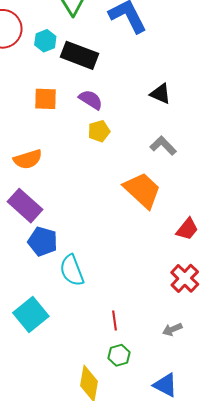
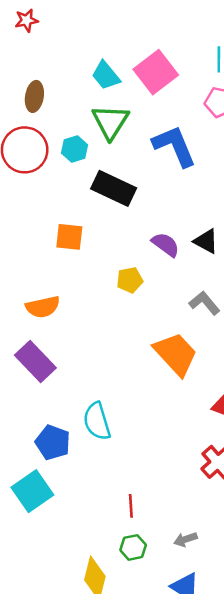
cyan hexagon: (45, 41) -> (75, 149), moved
purple semicircle: (91, 100) -> (166, 245), moved
blue pentagon: (43, 241) -> (53, 442), moved
cyan semicircle: (72, 270) -> (97, 421), moved
gray arrow: (172, 329) -> (185, 539), moved

